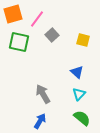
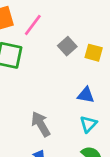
gray square: (52, 35) -> (67, 46), moved
blue triangle: (77, 72) -> (86, 95), turned -32

